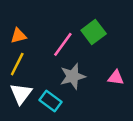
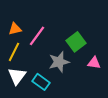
green square: (94, 32) -> (76, 42), moved
pink line: (63, 44) -> (37, 36), moved

